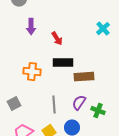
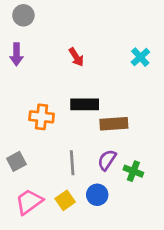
purple arrow: (31, 27) -> (16, 54), moved
red arrow: (57, 39) -> (76, 57), moved

